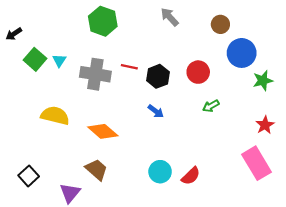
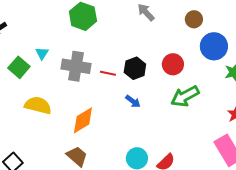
green square: (35, 59) -> (19, 67), moved
red line: (129, 67) -> (108, 73), moved
green arrow: (211, 106) -> (185, 96), size x1.8
orange diamond: (103, 131) -> (83, 120), turned -72

